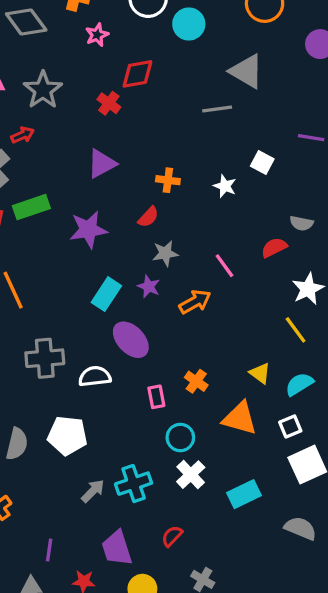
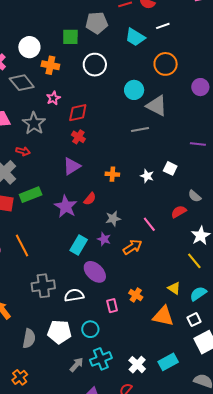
cyan circle: (189, 24) -> (134, 90), moved
pink star: (97, 35) -> (53, 98), moved
red diamond: (137, 74) -> (78, 113), moved
red cross: (109, 103) -> (78, 137), moved
red arrow: (23, 135) -> (23, 151), turned 40
white square: (262, 163) -> (170, 168), moved
red semicircle: (148, 217) -> (90, 199), moved
gray semicircle: (301, 223) -> (195, 196), turned 32
purple star: (88, 230) -> (66, 206), turned -30
cyan circle: (180, 437) -> (90, 329), moved
white cross: (191, 475) -> (137, 365), moved

